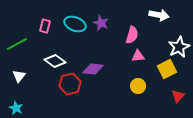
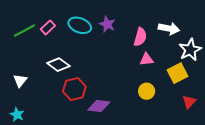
white arrow: (159, 15) -> (169, 29), moved
pink rectangle: (45, 26) -> (48, 27), turned 32
green line: (17, 44) -> (24, 31), moved
purple diamond: (93, 69) -> (99, 106), moved

